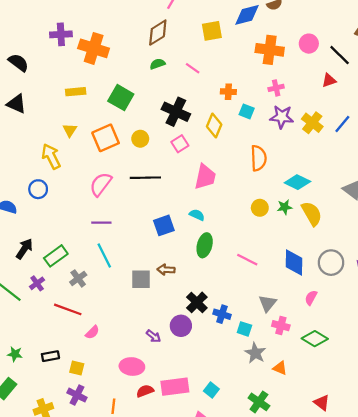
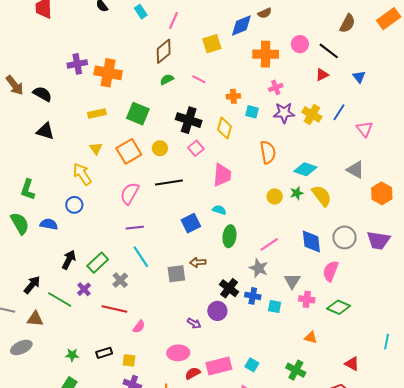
pink line: (247, 260) -> (269, 244), turned -54
pink semicircle: (311, 298) -> (331, 271), size x1.5
gray star: (255, 353) -> (259, 268), moved

